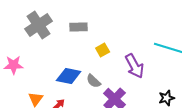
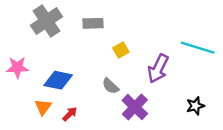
purple arrow: (135, 66) -> (158, 69), turned 55
blue diamond: (69, 76) -> (58, 80), moved

